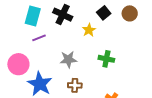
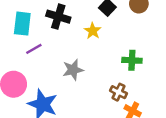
green cross: (106, 59) -> (132, 60), moved
brown cross: (75, 85) -> (118, 92), moved, turned 32

